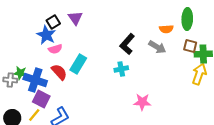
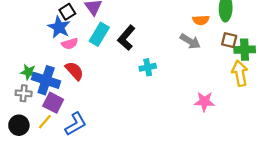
black L-shape: (127, 44) -> (126, 38), moved
cyan rectangle: (78, 64) -> (99, 34), moved
yellow arrow: (199, 74) -> (240, 73), turned -30
gray cross: (10, 80) -> (24, 93), moved
pink star: (142, 102) -> (204, 102), moved

